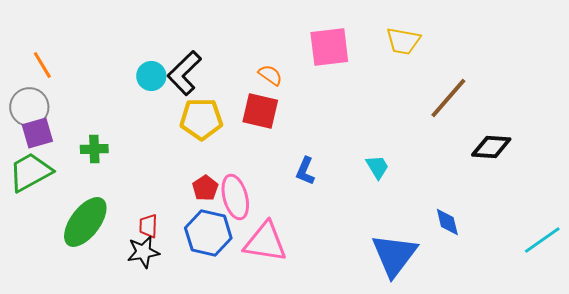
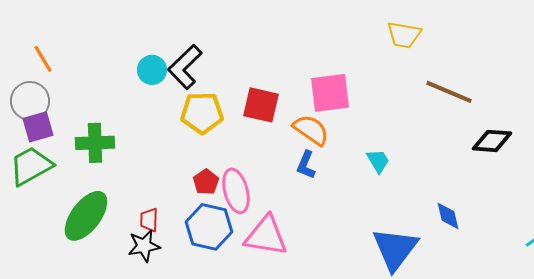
pink square: (329, 47) -> (330, 93), moved
orange semicircle: (270, 75) -> (311, 130), moved, size x1.5
brown line: (448, 98) -> (449, 92), turned 72
green cross: (94, 149) -> (95, 143), size x1.4

